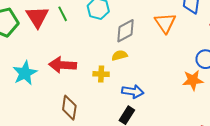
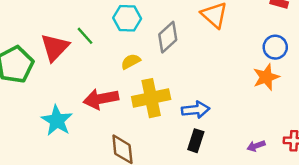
red triangle: (37, 17) -> (55, 47), turned 30
yellow semicircle: (120, 55) -> (131, 62), moved
yellow cross: (101, 74) -> (151, 98), size x1.8

